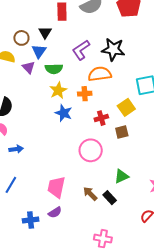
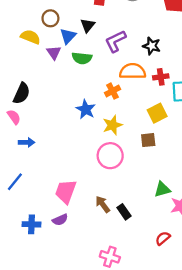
black triangle: (45, 32) -> (88, 25), moved
black star: (113, 49) -> (152, 46), size x0.7
yellow star: (58, 90) -> (112, 125), moved
orange cross: (85, 94) -> (113, 91), turned -32
red cross: (101, 118) -> (161, 77), moved
green triangle: (121, 176) -> (162, 189), moved

